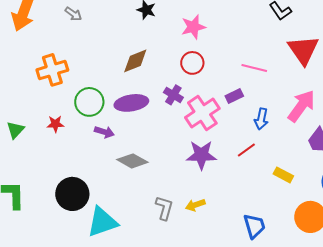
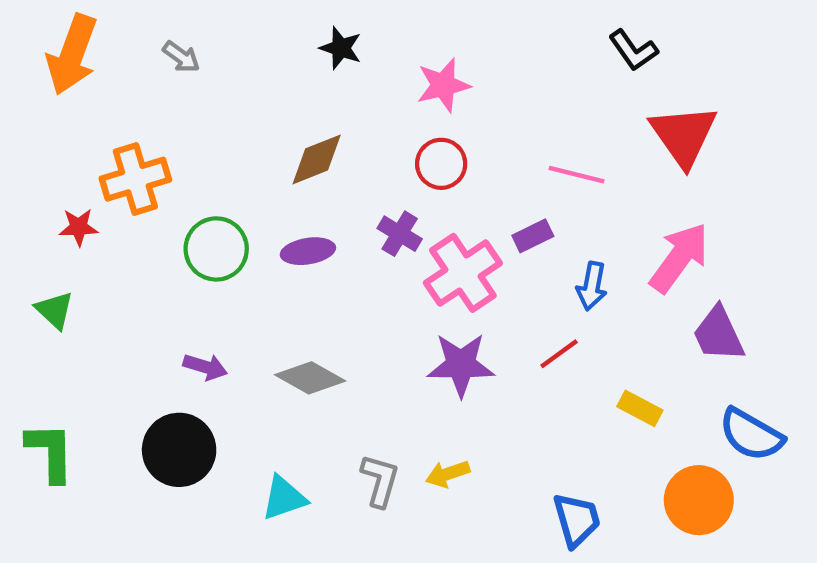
purple ellipse: (131, 103) -> (308, 251), size x0.7
red star: (55, 124) -> (79, 227), moved
green triangle: (15, 130) -> (55, 310), turned -30
purple arrow: (104, 132) -> (205, 367), moved
cyan triangle: (102, 222) -> (284, 498), moved, size x0.7

